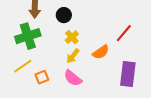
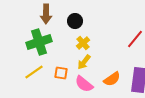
orange semicircle: (101, 52) -> (112, 79), moved
orange square: (42, 77) -> (61, 73), moved, turned 32

